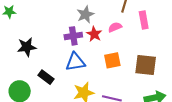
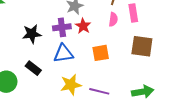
pink semicircle: (115, 27) -> (113, 19), moved, turned 120
black star: (27, 47) -> (32, 34), moved
brown square: (146, 65) -> (142, 46), moved

